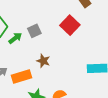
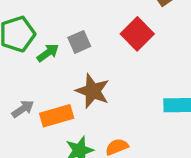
brown star: (43, 61) -> (93, 91), size x1.5

